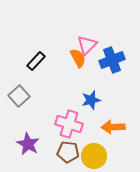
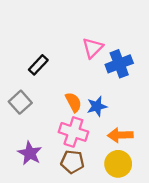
orange semicircle: (78, 58) -> (73, 102), moved
yellow circle: (94, 156) -> (118, 164), moved

